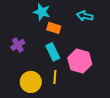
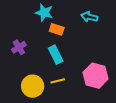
pink hexagon: (80, 61) -> (96, 76), moved
yellow line: (55, 77) -> (58, 81), turned 72

